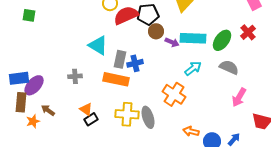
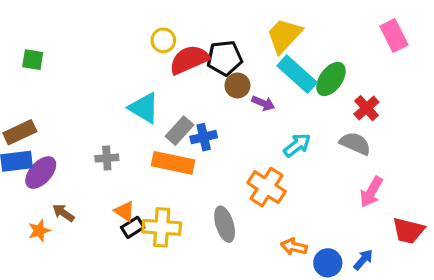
red cross: (248, 32) -> (366, 108), moved
cyan rectangle: (193, 38) -> (297, 74), moved, turned 40
green ellipse: (222, 40) -> (331, 79), moved
gray rectangle: (120, 59) -> (179, 131), turned 30
brown rectangle: (21, 102) -> (20, 132), moved, turned 60
yellow cross: (127, 114) -> (162, 227), moved

